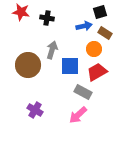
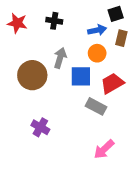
red star: (21, 12) -> (17, 23), moved
brown rectangle: (105, 33) -> (121, 38), turned 72
orange circle: (94, 49) -> (97, 53), moved
pink arrow: (78, 115) -> (104, 149), moved

